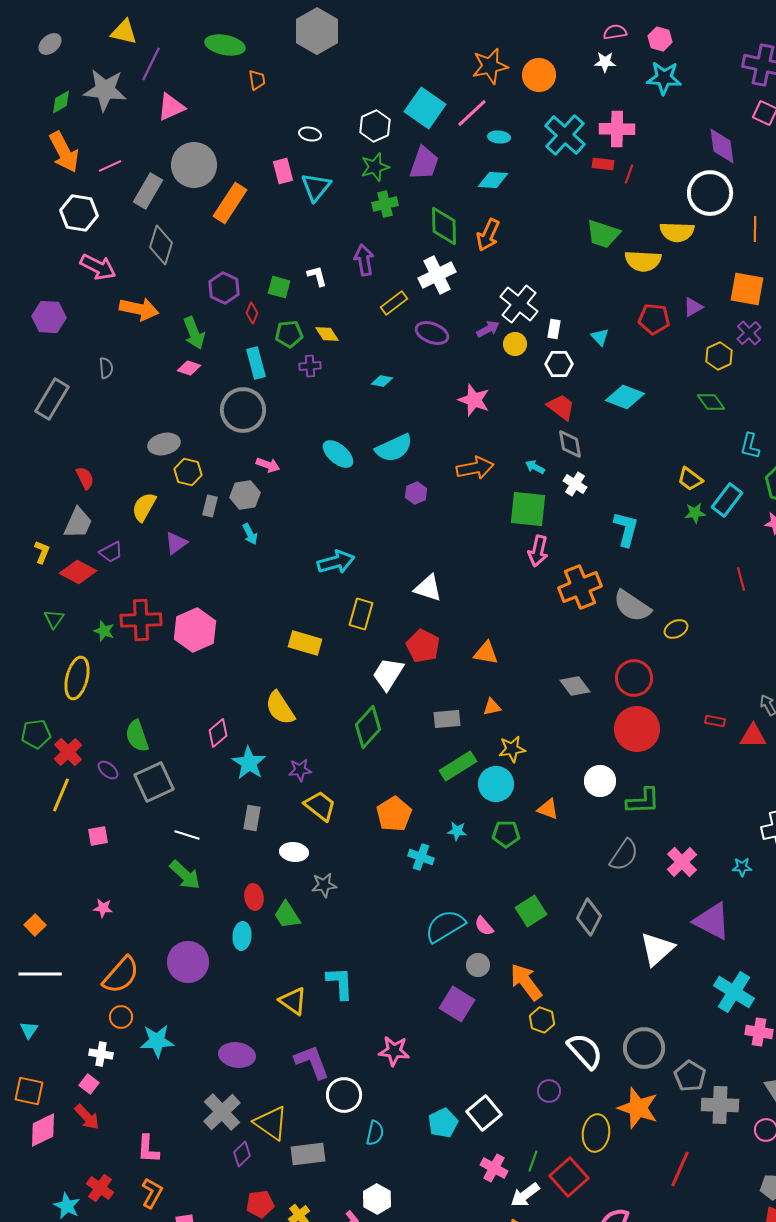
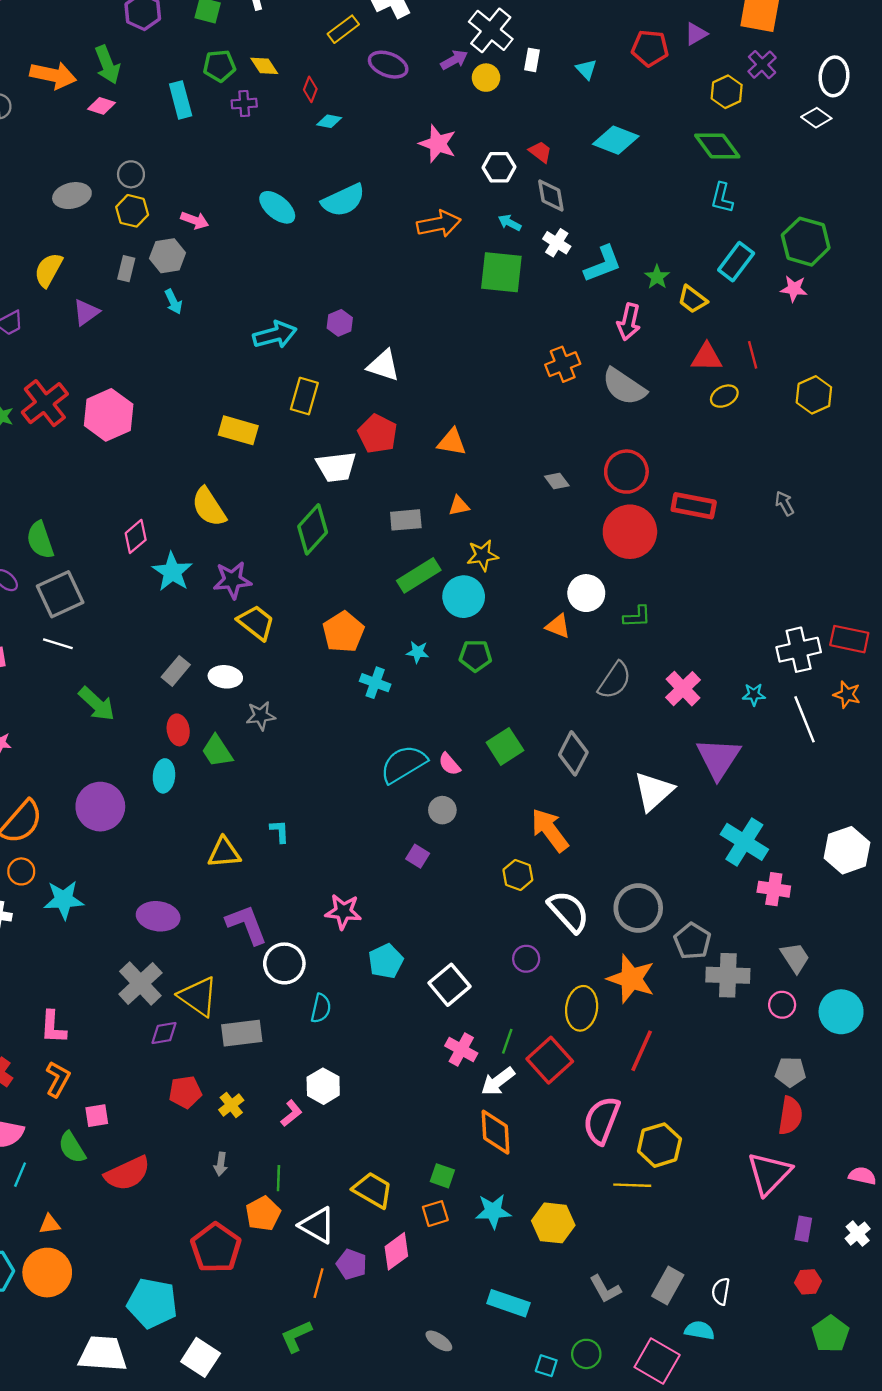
orange arrow: (139, 309) -> (53, 75), moved
red diamond: (252, 313) -> (310, 89), moved
white hexagon: (559, 364) -> (499, 167), moved
green diamond: (711, 402) -> (717, 146), size x1.4
red trapezoid: (561, 407) -> (540, 152), size x0.7
gray circle: (243, 410) -> (131, 174), moved, size x0.5
cyan L-shape: (750, 446) -> (722, 198), moved
yellow hexagon: (188, 472) -> (132, 211), moved
yellow trapezoid: (690, 479) -> (692, 299), moved
purple hexagon: (416, 493) -> (340, 323), moved
green star: (695, 513) -> (657, 277), moved, turned -30
cyan L-shape: (626, 529) -> (603, 264), moved, turned 54
pink arrow: (538, 551) -> (629, 322), moved
orange cross: (580, 587) -> (563, 364), size x0.7
red cross: (141, 620) -> (45, 403), turned -36
yellow ellipse: (676, 629) -> (724, 396), moved
white trapezoid: (388, 674) -> (336, 467), turned -129
gray diamond: (575, 686) -> (557, 481), size x0.7
red rectangle: (715, 721) -> (694, 506), moved, size x1.8
red triangle: (753, 736) -> (707, 357), moved
purple star: (300, 770) -> (232, 580), size x1.4
green L-shape: (643, 801) -> (637, 617), size x0.7
orange triangle: (548, 809) -> (558, 626), moved
gray rectangle: (252, 818) -> (176, 671), moved, turned 30
white line: (187, 835) -> (58, 644), moved
purple triangle: (712, 921) -> (718, 758), turned 36
orange arrow: (526, 982) -> (550, 830), moved
cyan L-shape: (340, 983) -> (280, 831), size x0.6
yellow triangle: (293, 1001) -> (224, 853), turned -40
purple square: (457, 1004) -> (418, 856), size x0.6
cyan pentagon: (443, 1123) -> (386, 961), moved
purple diamond: (242, 1154) -> (164, 1033), turned 35
red line: (680, 1169) -> (642, 1051), moved

